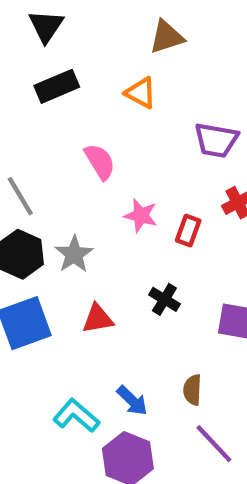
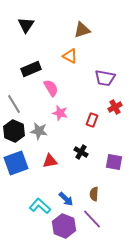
black rectangle: (57, 86) -> (31, 69), moved
pink star: (141, 215) -> (60, 113), moved
gray star: (74, 254) -> (39, 131), turned -30
purple line: (214, 444) -> (92, 219), moved

